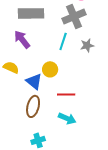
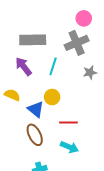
cyan line: (63, 41) -> (53, 66), moved
brown ellipse: (33, 106) -> (35, 135), turned -40

